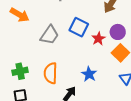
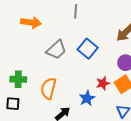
orange arrow: (20, 15) -> (31, 22), turned -36
red star: (98, 39) -> (103, 83), moved

